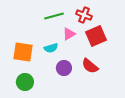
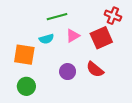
red cross: (84, 15) -> (113, 16), moved
cyan semicircle: (51, 48) -> (46, 39), moved

